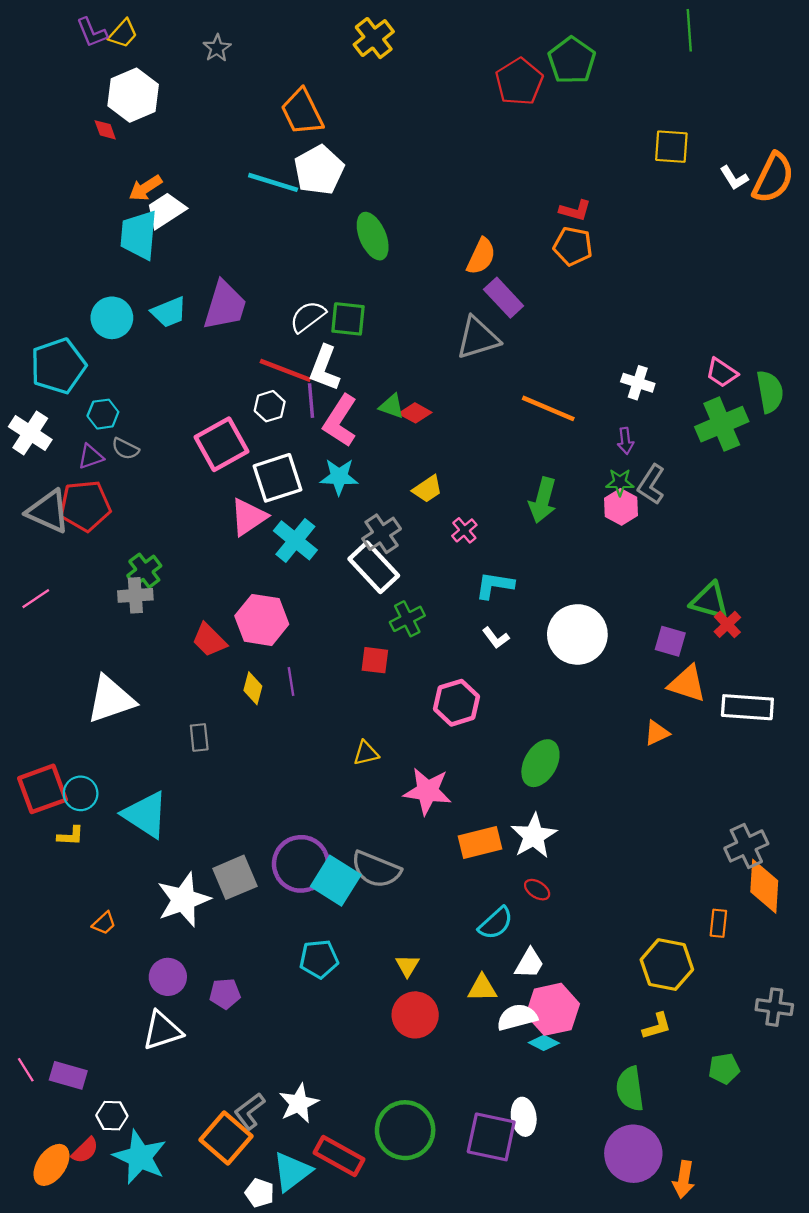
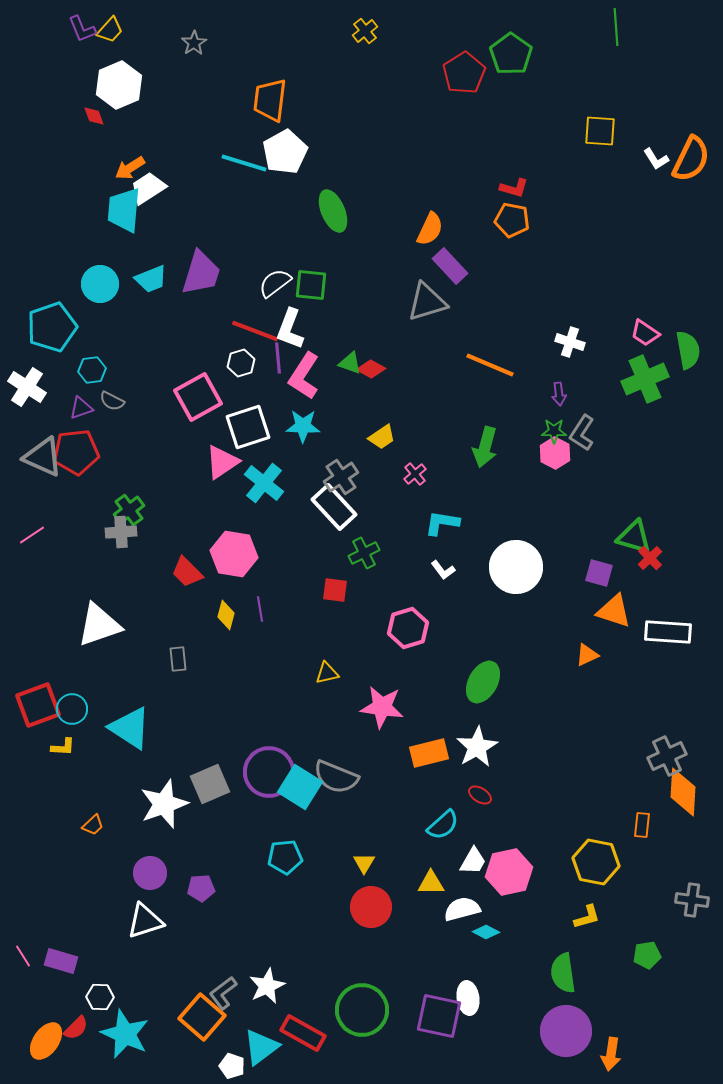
yellow cross: (374, 38) -> (365, 31), moved, size x0.7
orange trapezoid: (302, 112) -> (270, 100), turned 33
pink hexagon: (553, 1009) -> (509, 872), moved

